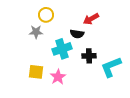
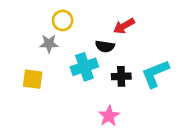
cyan L-shape: (111, 67) -> (155, 74), moved
yellow square: (36, 72) -> (33, 79), moved
pink star: (58, 77) -> (109, 116), moved

